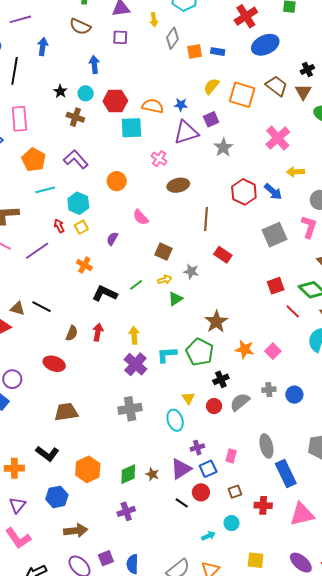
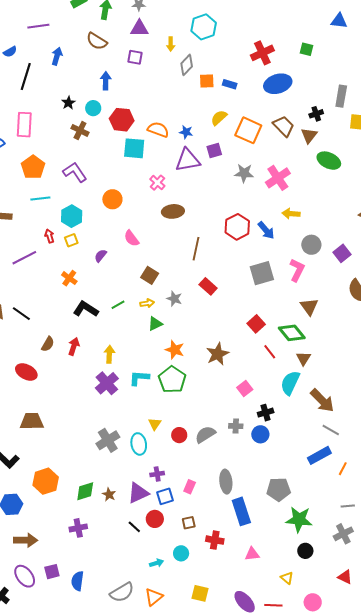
gray star: (223, 147) -> (244, 173), moved, turned 30
red square: (276, 286) -> (256, 324), turned -30
brown star: (216, 322) -> (218, 354), moved
orange star: (245, 349) -> (175, 350), moved
black cross: (221, 379) -> (266, 413), moved
gray cross: (130, 409) -> (108, 440), moved, turned -30
pink triangle: (302, 514) -> (252, 554), size x0.6

